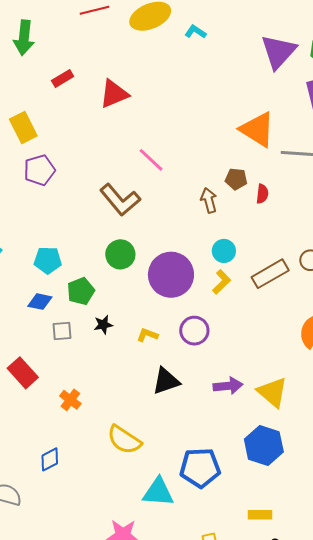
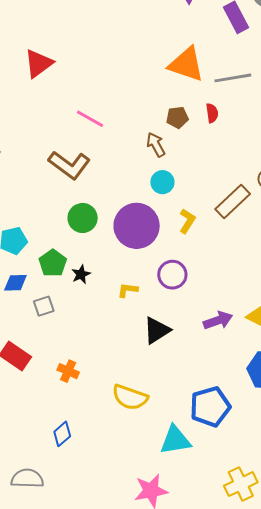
red semicircle: (262, 194) -> (212, 113), moved
cyan circle: (224, 251) -> (162, 182), moved
black star: (103, 325) -> (81, 274), moved

